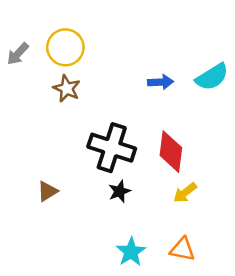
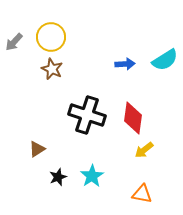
black star: (119, 191) -> (58, 177), moved
cyan star: (131, 252) -> (92, 176), moved

